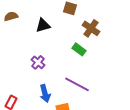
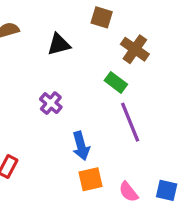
purple line: (77, 84) -> (130, 122), moved, turned 40
blue arrow: (45, 93) -> (81, 146), moved

